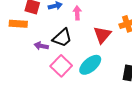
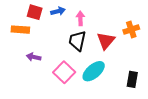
black trapezoid: (62, 38) -> (77, 41), moved, turned 145
purple arrow: (41, 46) -> (34, 57), moved

